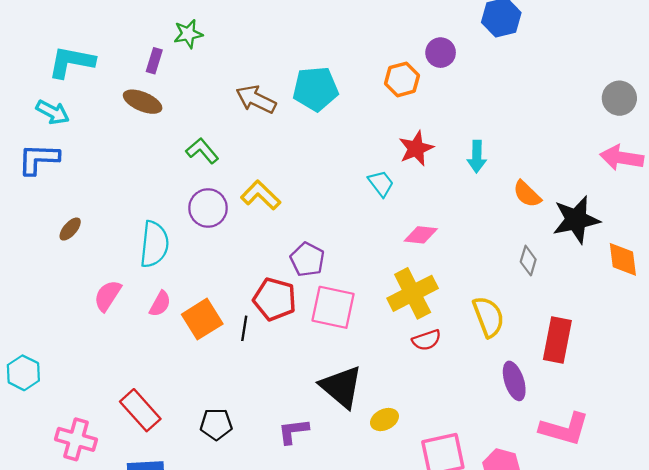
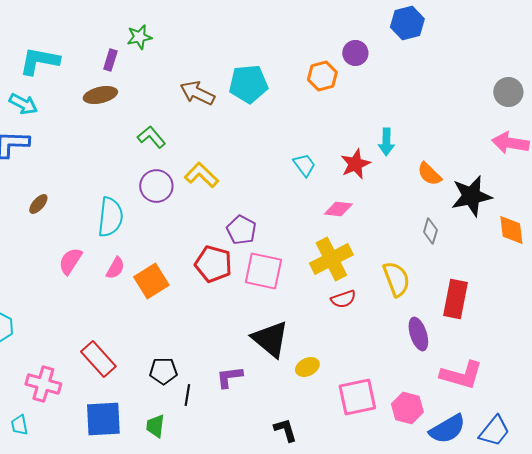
brown ellipse: (143, 102) -> (100, 95), turned -36
red star: (416, 148) -> (355, 164), moved
black line: (244, 328) -> (187, 395), moved

